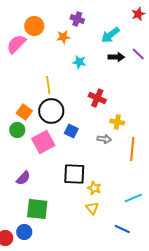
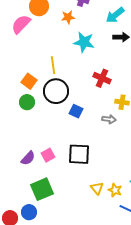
cyan star: (79, 62) -> (84, 42), size x1.5
orange square: (24, 112) -> (29, 81), moved
green circle: (17, 130) -> (27, 102), moved
pink square: (43, 142) -> (48, 155), moved, size x0.6
yellow star: (94, 188) -> (115, 190), moved
green square: (37, 209) -> (42, 189), turned -30

